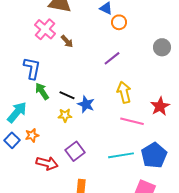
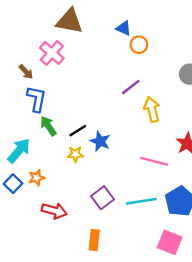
brown arrow: (67, 41) -> (26, 72), moved
yellow arrow: (124, 92) -> (152, 109), moved
black line: (67, 95) -> (78, 131), turned -56
purple square: (75, 151) -> (102, 198), moved

